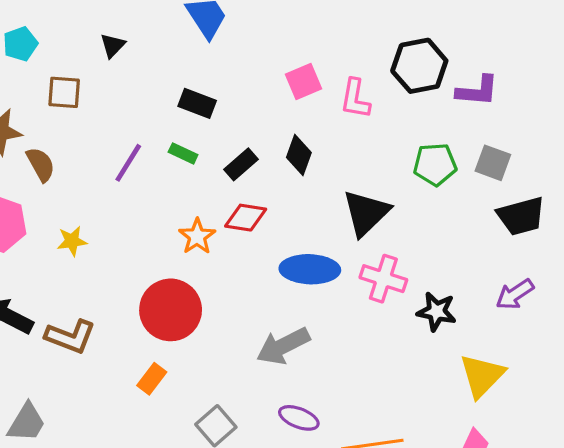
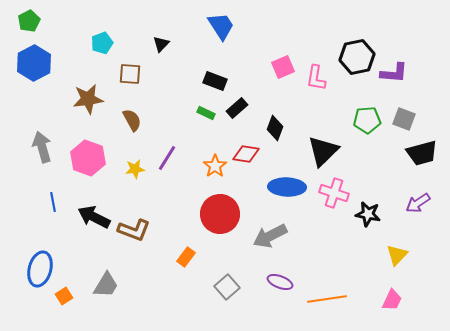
black diamond: (299, 155) -> (275, 128), moved
purple line: (128, 163) -> (167, 158), moved
brown semicircle: (41, 164) -> (132, 120), moved
black rectangle: (241, 164) -> (237, 108), moved
red circle: (171, 310) -> (220, 214), moved
yellow triangle: (482, 376) -> (397, 255), size x0.7

